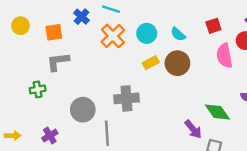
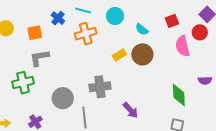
cyan circle: (147, 33) -> (115, 16), moved
orange cross: (113, 36) -> (86, 34), turned 30
green cross: (38, 89) -> (23, 83), size x1.5
green diamond: (217, 112) -> (179, 95), turned 35
purple arrow: (193, 129) -> (131, 110), moved

